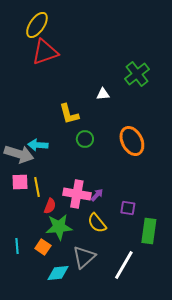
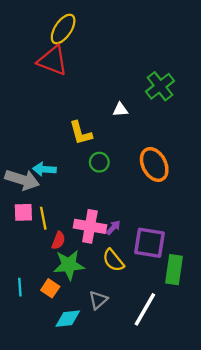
yellow ellipse: (37, 25) -> (63, 29), moved
red triangle: (45, 52) -> (53, 61), turned 40
purple square: (128, 208) -> (149, 243), size x1.8
gray triangle: (84, 257) -> (98, 300), size x0.7

